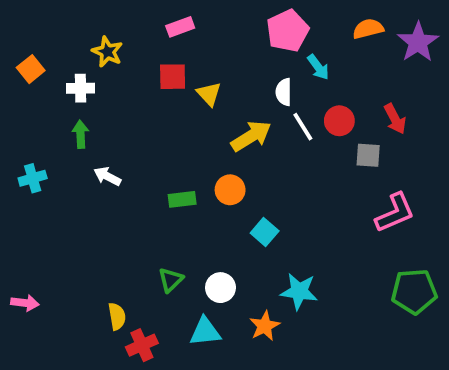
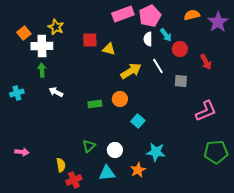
pink rectangle: (180, 27) -> (123, 14), moved, size x1.5
orange square: (31, 69) -> (24, 33), moved
white cross: (81, 88) -> (42, 46), size x1.5
white semicircle: (284, 92) -> (148, 39), moved
yellow triangle: (209, 94) -> (109, 49), turned -32
red circle: (339, 121) -> (180, 49), moved
gray square: (368, 155) -> (181, 81), moved
pink arrow: (25, 303) -> (22, 152), moved

